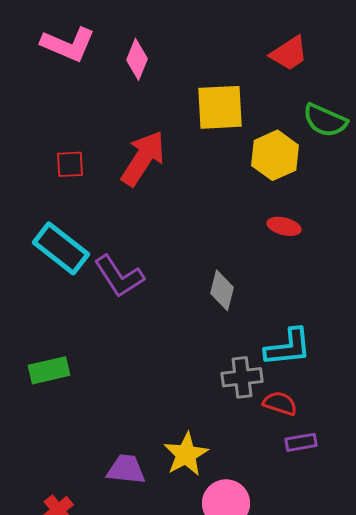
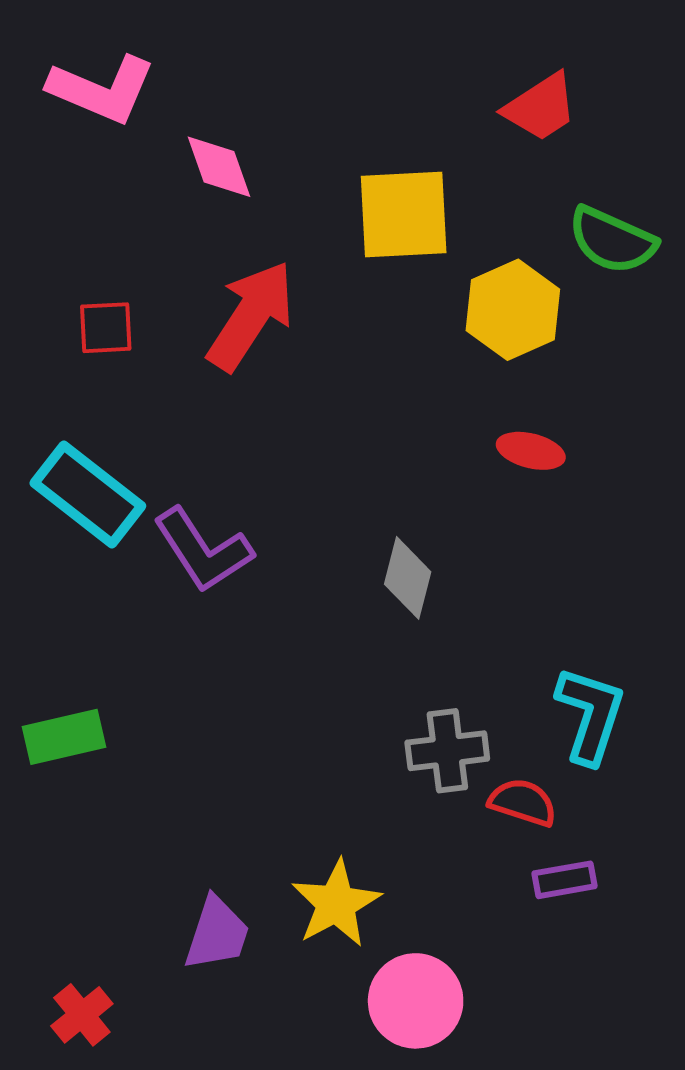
pink diamond: (137, 59) -> (219, 167), moved, turned -42
cyan L-shape: (288, 347) -> (590, 715), moved, turned -66
purple trapezoid: (126, 469) -> (217, 933), turned 102

